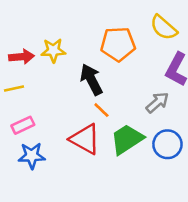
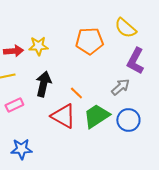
black arrow: (91, 80) -> (43, 84), moved, turned 40
blue star: (32, 156) -> (21, 149), moved

